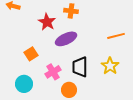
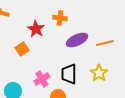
purple ellipse: (66, 39) -> (77, 40), moved
orange square: (31, 54) -> (22, 49), moved

